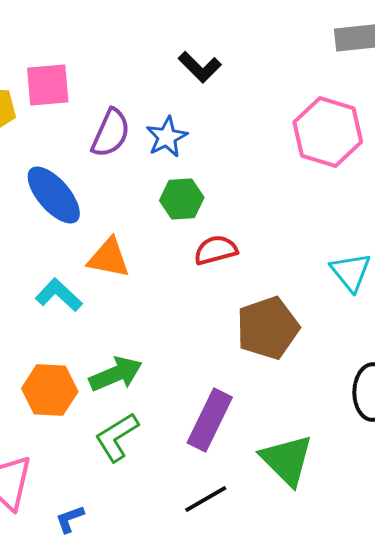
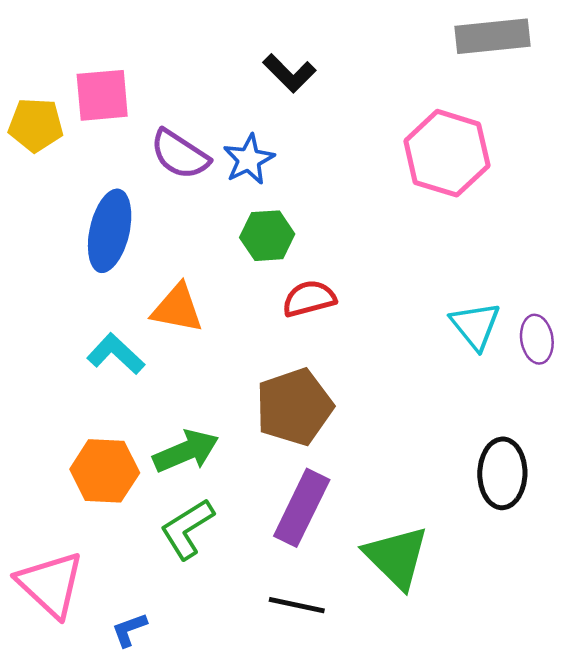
purple semicircle: (111, 133) -> (180, 154), turned 99
blue ellipse: (54, 195) -> (110, 231), turned 54
brown pentagon: (268, 328) -> (294, 407), moved
black line: (206, 499) -> (297, 605), turned 42

